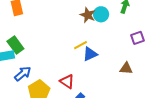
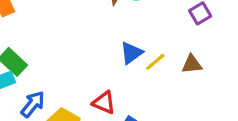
yellow line: (80, 45) -> (155, 62), moved

